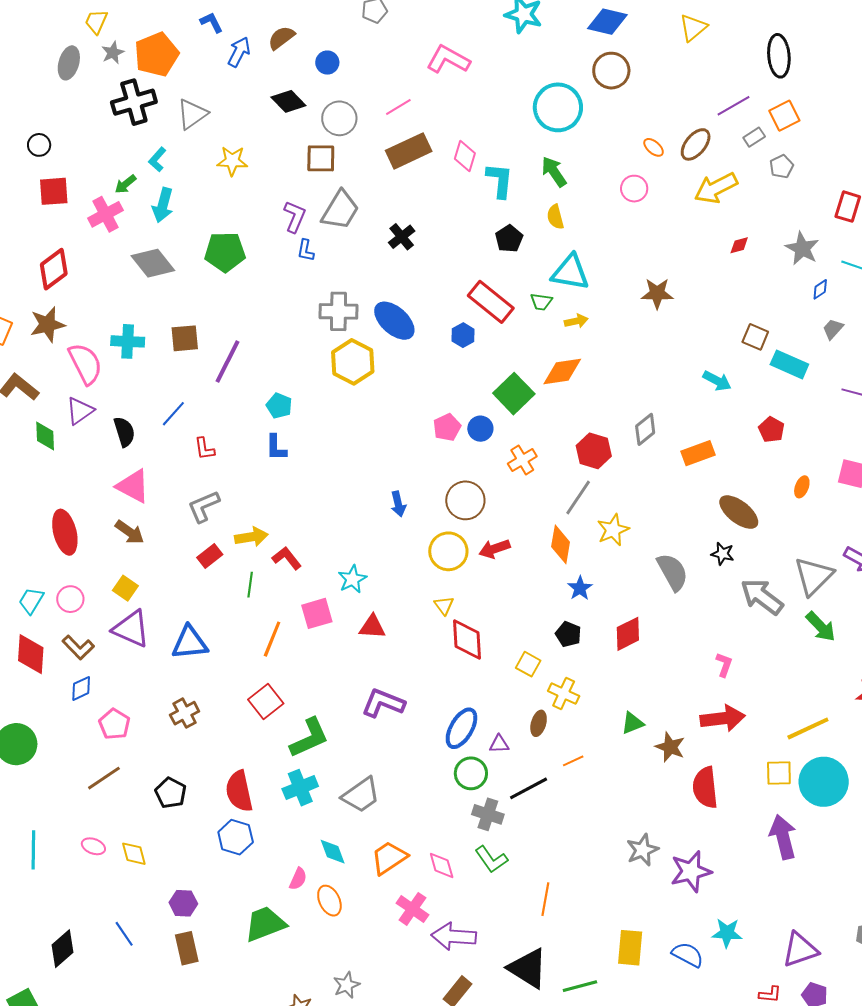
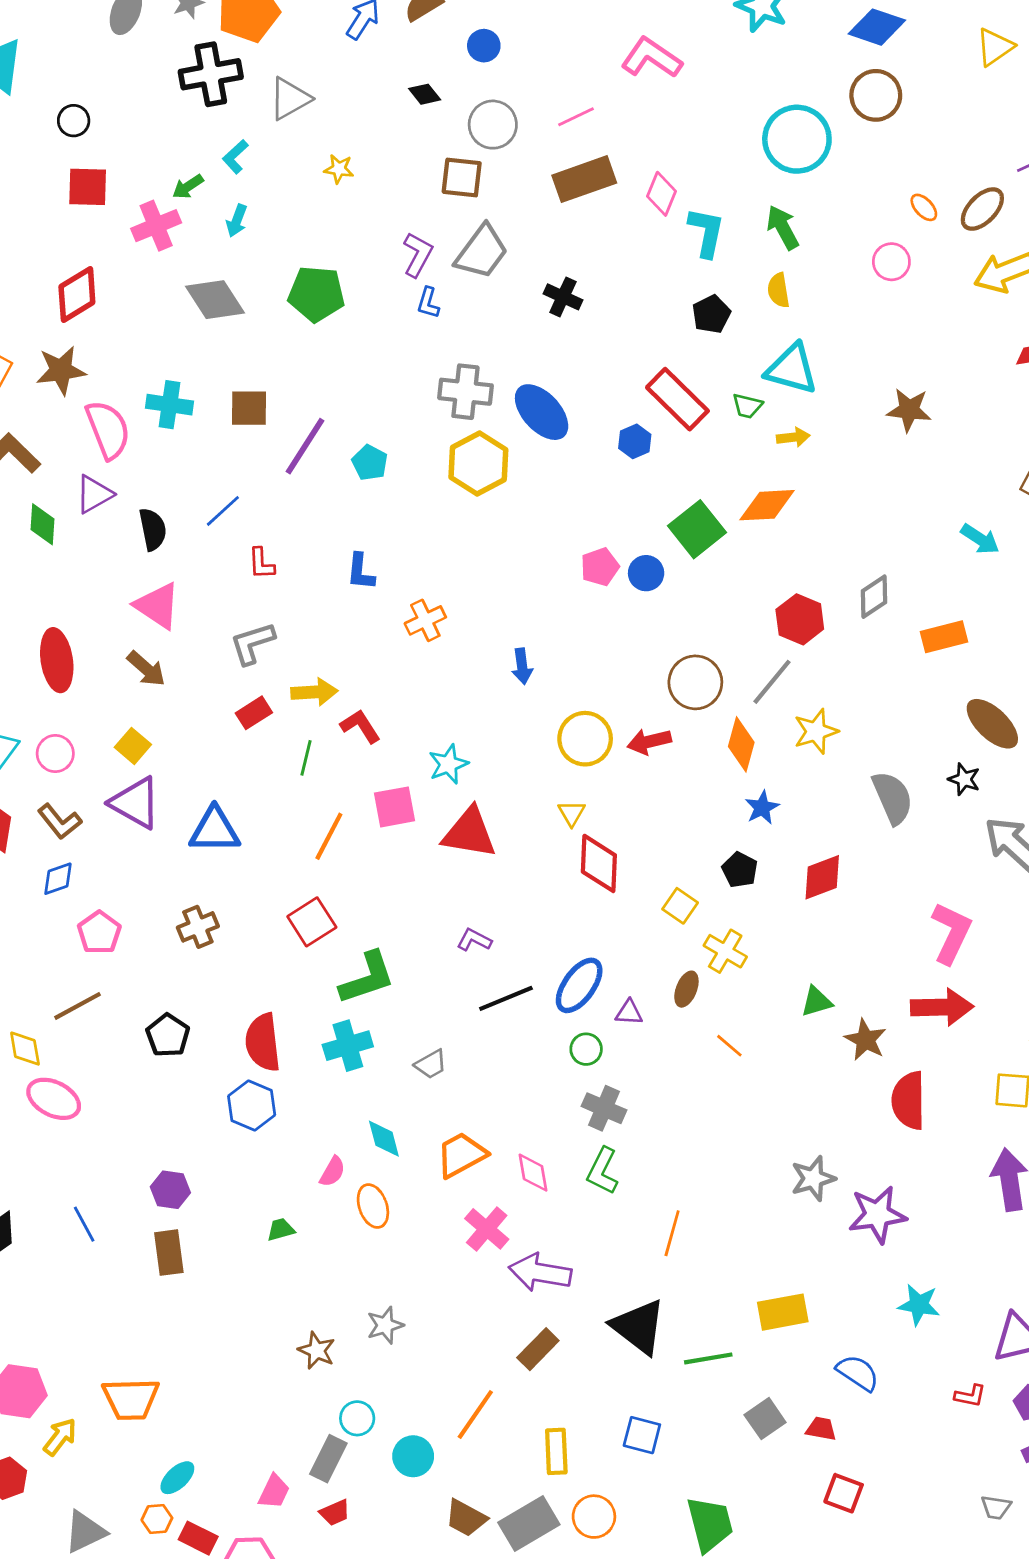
black diamond: (288, 101) -> (425, 94), size x0.7
yellow star: (232, 161) -> (339, 169), size x0.7
cyan arrow: (163, 205) -> (237, 221), size x0.7
black cross: (402, 237) -> (563, 297), turned -32
cyan pentagon: (279, 406) -> (370, 463), moved
orange cross: (522, 460) -> (425, 620), moved
brown circle: (465, 500) -> (695, 682), moved
red triangle: (372, 627) -> (469, 833), size x1.5
pink L-shape: (724, 665) -> (951, 933), size x1.8
purple L-shape: (383, 703) -> (474, 940), size x0.6
orange line: (573, 761) -> (729, 1046), turned 60
green circle: (471, 773) -> (586, 1049), size x0.7
black line: (529, 788) -> (506, 998), moved
gray trapezoid: (361, 795) -> (431, 1064), size x0.6
pink ellipse: (93, 846) -> (54, 1099), size x1.6
yellow diamond: (134, 854) -> (25, 1049), moved
green L-shape: (491, 859) -> (603, 1171), turned 56
green trapezoid: (265, 924) -> (281, 1230), size x0.5
yellow rectangle: (630, 948) -> (783, 1312), turned 69
blue semicircle: (688, 955) -> (858, 1373), moved

